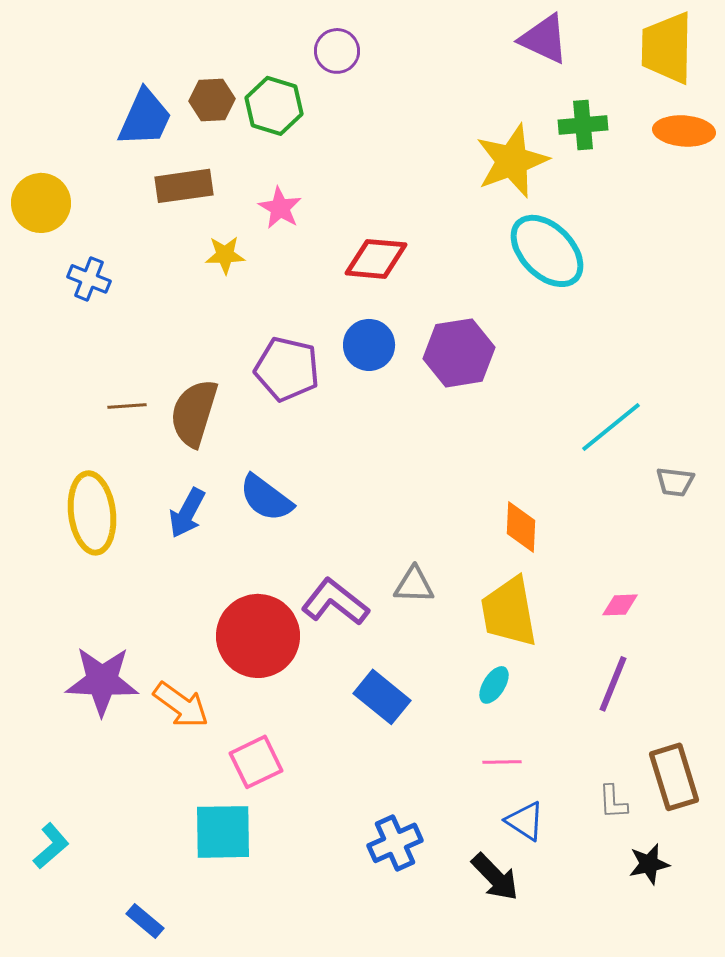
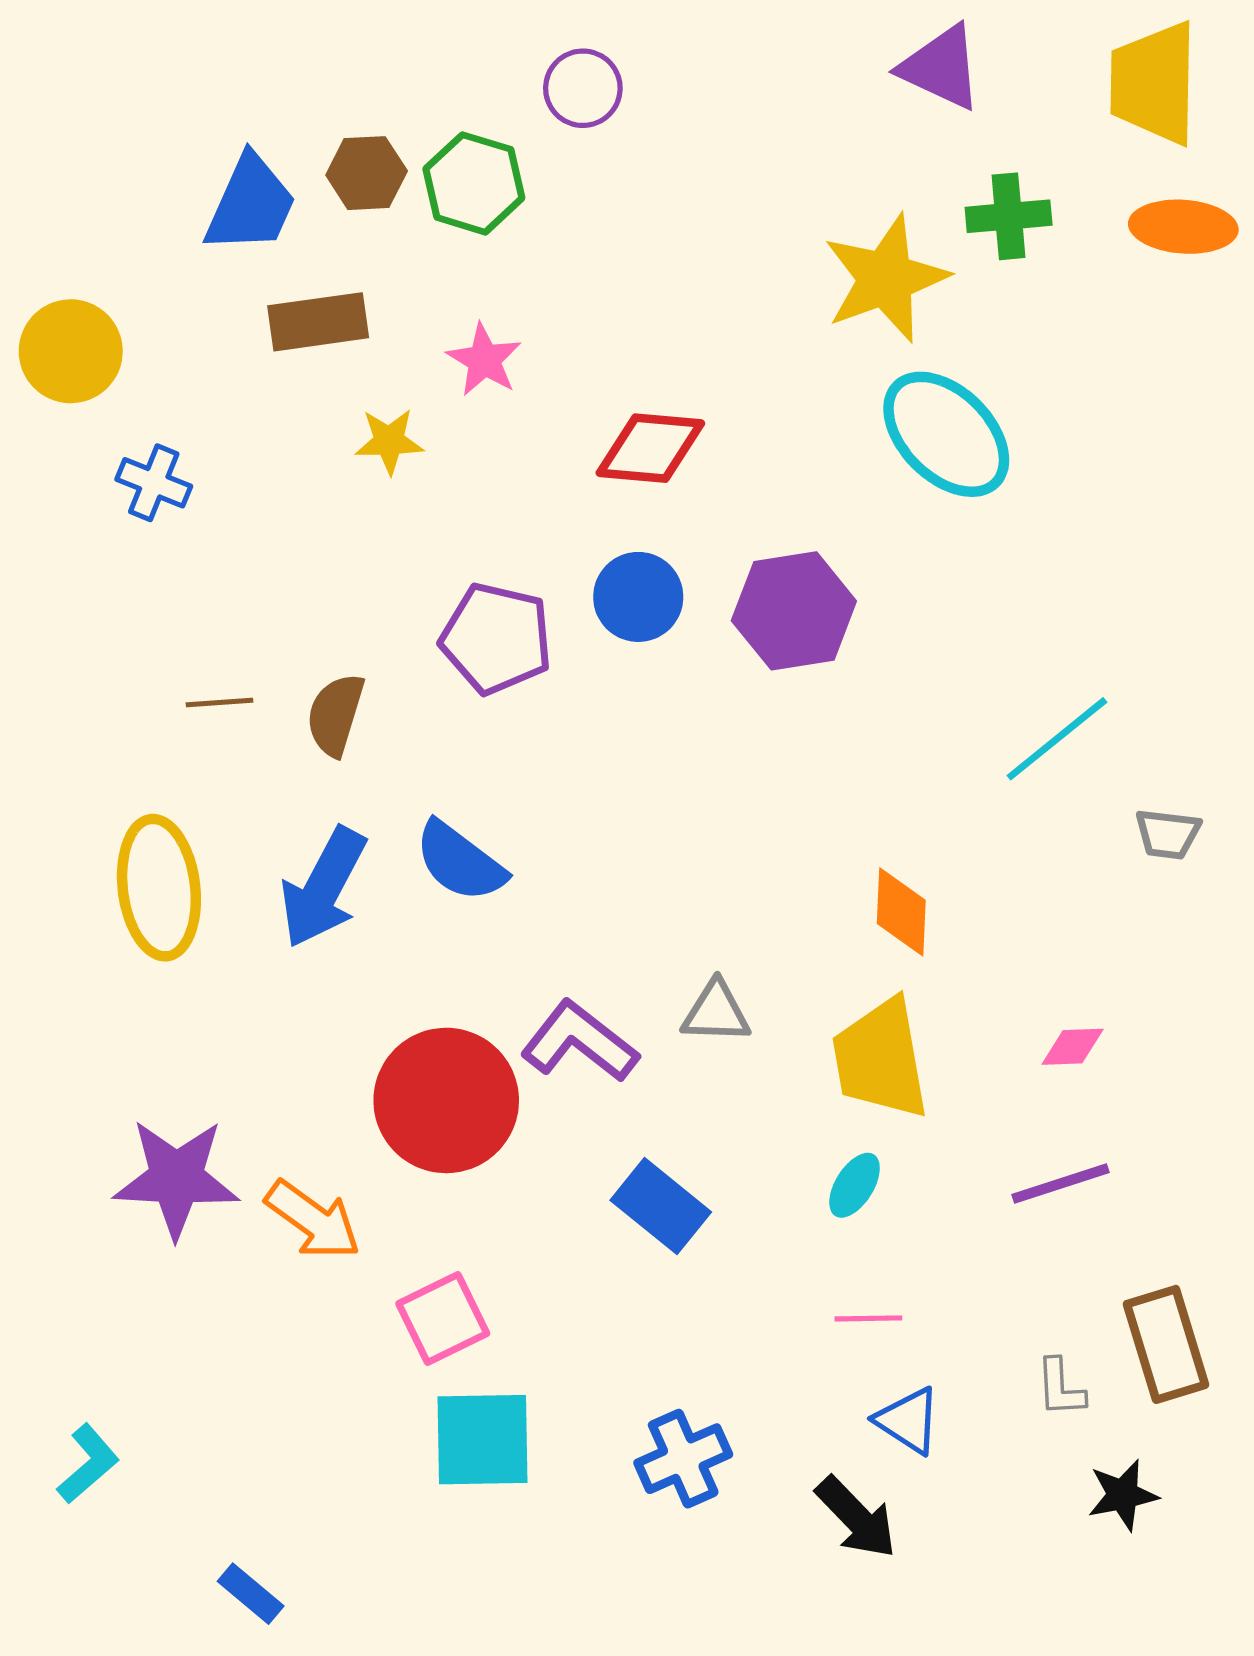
brown semicircle: (194, 413) -> (335, 715), size x0.7
blue arrow: (187, 513) -> (323, 888), size x1.4
purple line: (613, 684) -> (1060, 1184), turned 50
cyan square: (223, 832) -> (483, 1440), moved

